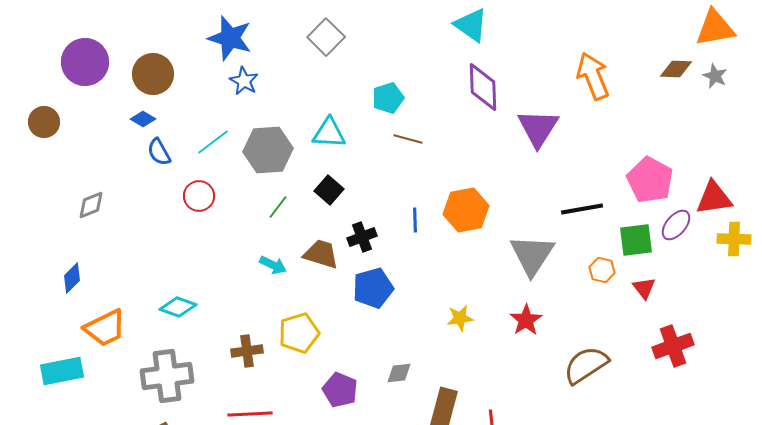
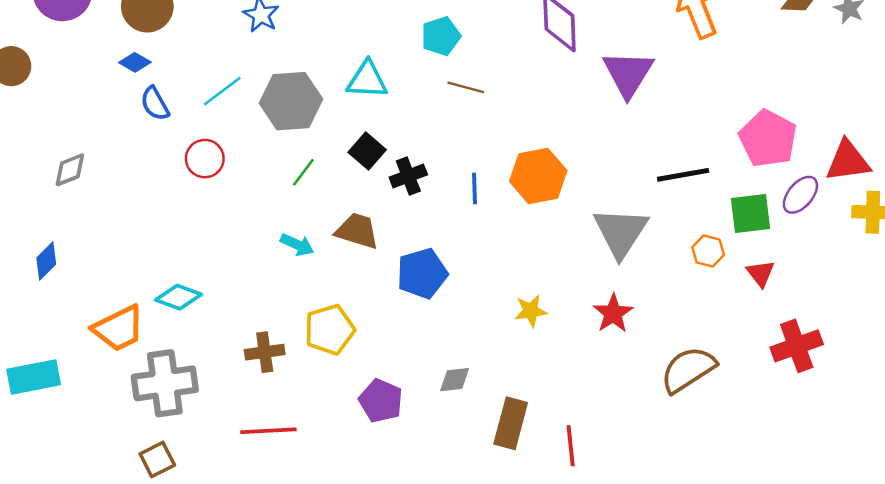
black cross: (362, 237) -> (408, 176), moved
orange trapezoid: (105, 328) -> (119, 328), moved

